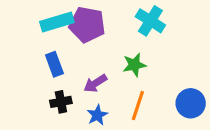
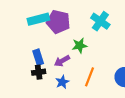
blue rectangle: (54, 64) -> (38, 57), moved
green star: (134, 65) -> (80, 46), moved

